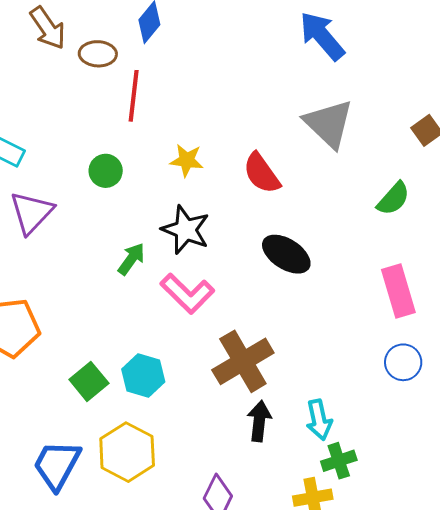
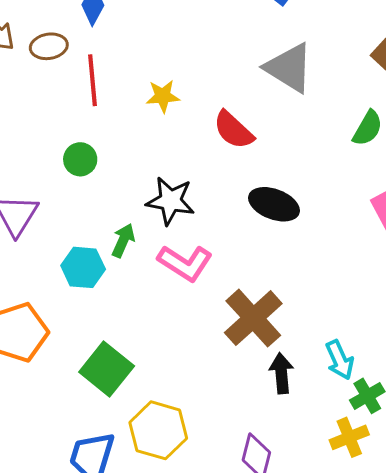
yellow star: (187, 160) -> (163, 96), moved
cyan hexagon: (143, 375) -> (83, 267), moved
green square: (89, 381) -> (107, 369), size x1.4

